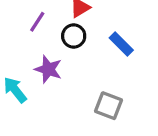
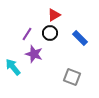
purple line: (37, 22) -> (27, 34), moved

